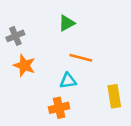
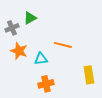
green triangle: (67, 23) -> (30, 18), moved
cyan triangle: (68, 81) -> (41, 59), moved

